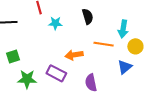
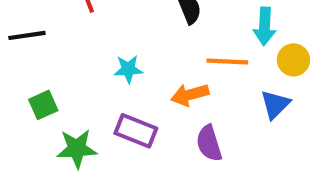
cyan star: (55, 23) -> (128, 69), moved
orange arrow: (74, 55) -> (190, 95), moved

